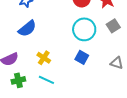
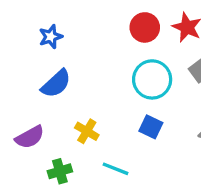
green cross: (18, 80) -> (60, 171), moved
cyan line: (46, 80) -> (115, 169), moved

